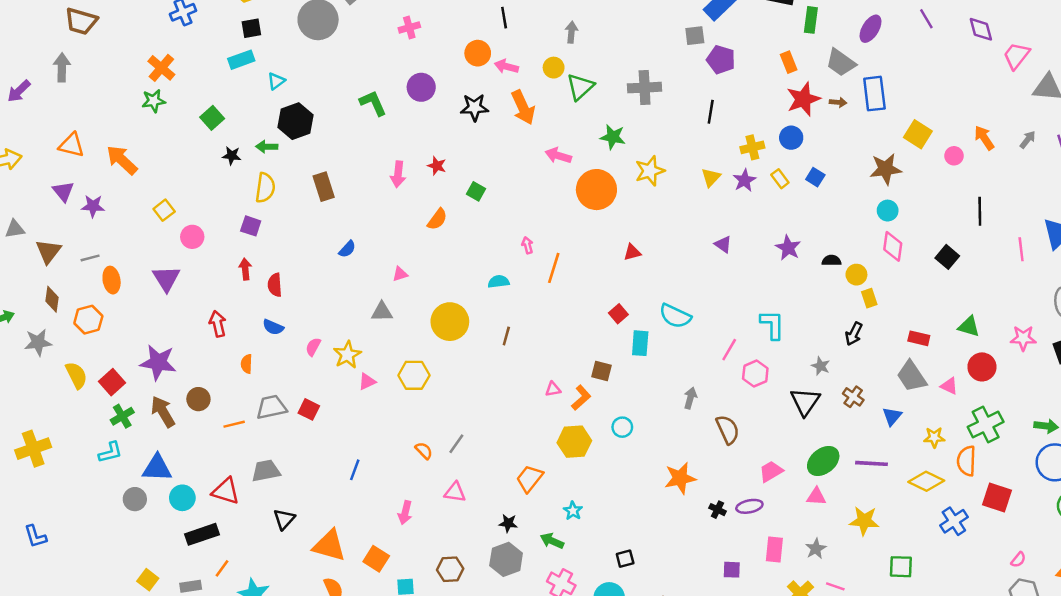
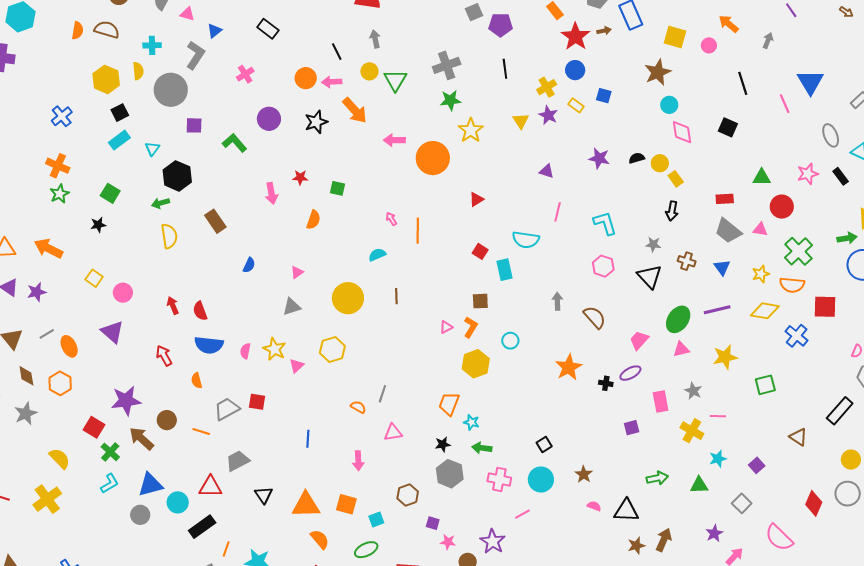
black line: (504, 18) -> (337, 52), moved
green star: (613, 137) -> (450, 100), moved
gray arrow: (1028, 140) -> (768, 41), moved
black star: (232, 156) -> (98, 225), moved
purple square: (251, 226) -> (194, 125), moved
blue semicircle: (273, 327) -> (209, 345), size x1.6
pink line: (729, 350) -> (558, 212), moved
yellow semicircle: (76, 375) -> (60, 458), moved
orange line: (234, 424) -> (201, 431), turned 48
orange semicircle: (966, 461) -> (792, 285), turned -70
cyan star: (573, 511) -> (471, 422), moved

